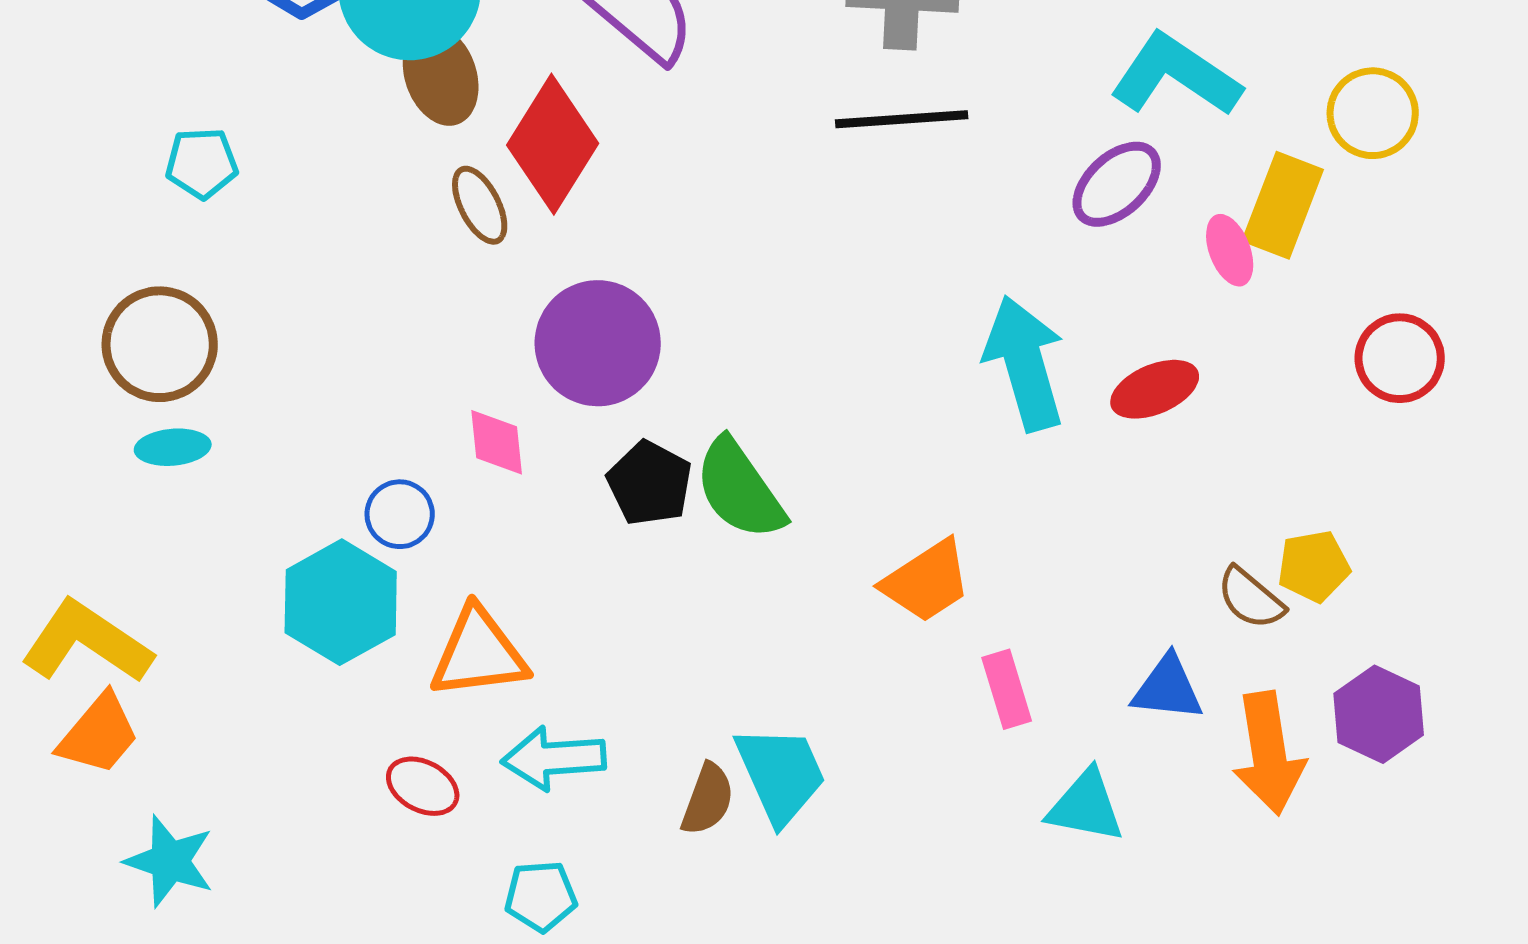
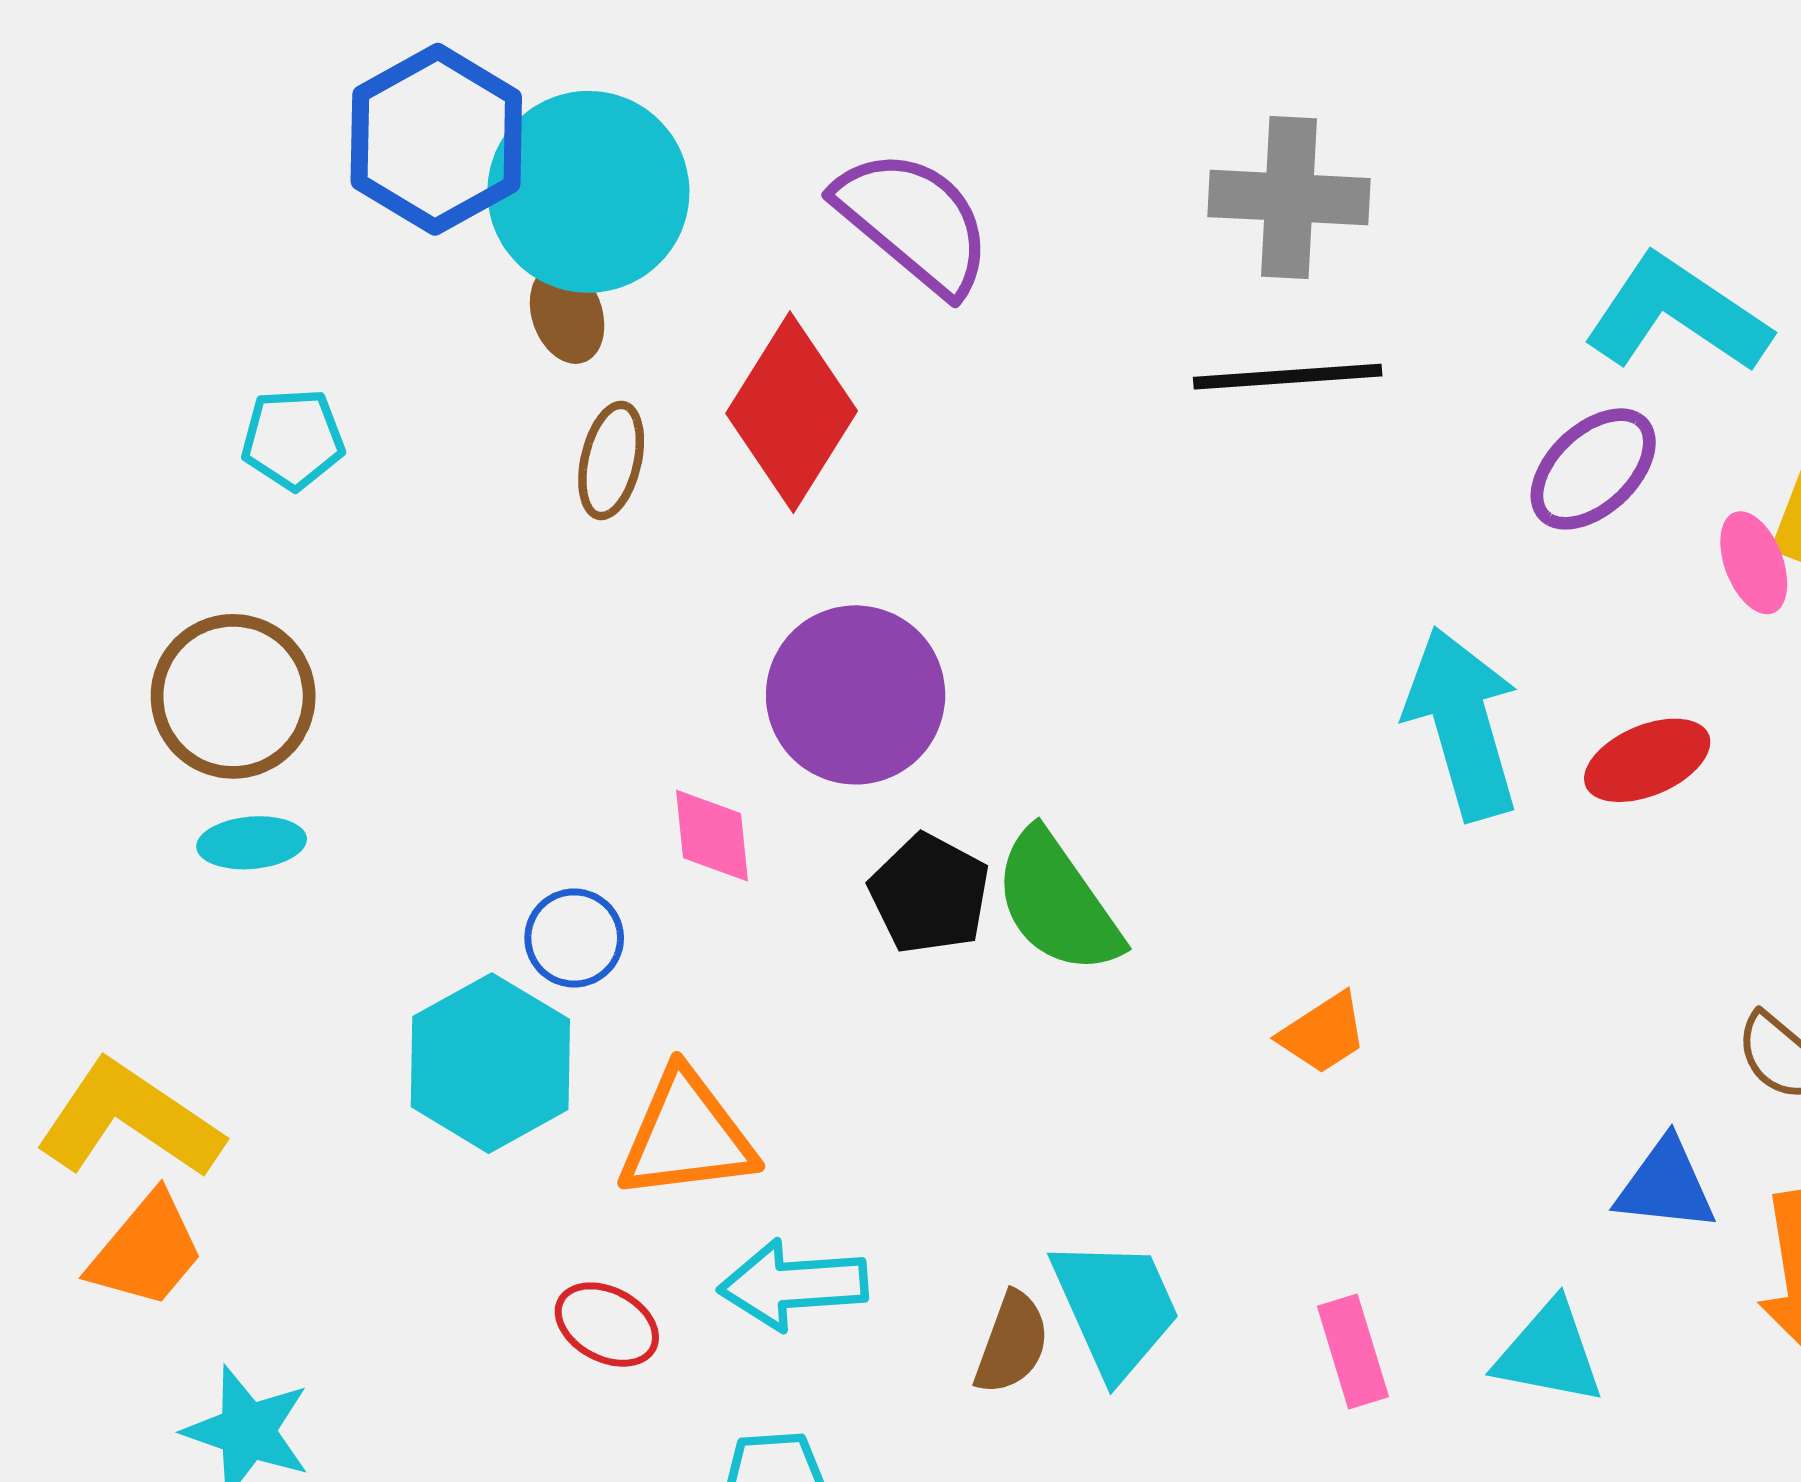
brown ellipse: (441, 75) -> (567, 314), moved, size x0.7
brown ellipse: (480, 205) -> (611, 460), moved, turned 40
orange trapezoid: (927, 581) -> (1323, 1033), size x0.7
pink rectangle: (1007, 689) -> (1353, 1352), moved

